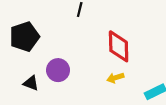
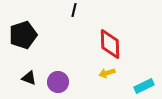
purple circle: (58, 70) -> (58, 82), moved

